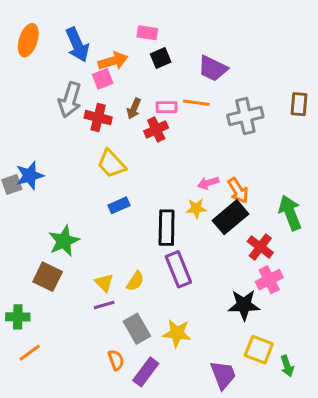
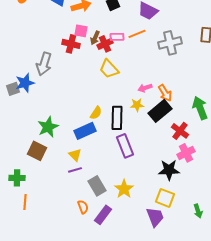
pink square: (103, 79) -> (81, 31), moved, turned 32
gray arrow: (70, 100) -> (44, 64), moved
orange line: (196, 103) -> (137, 34), turned -30
red cross: (156, 129) -> (105, 44), moved
yellow trapezoid: (112, 164) -> (109, 69), moved
blue rectangle: (119, 205) -> (85, 131), moved, size x1.5
yellow semicircle: (135, 281) -> (96, 113), moved
yellow star: (177, 333) -> (124, 189), turned 30
yellow square: (259, 350) -> (165, 198), moved
orange line: (30, 353) -> (25, 202), turned -49

